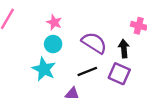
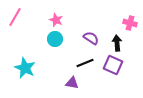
purple semicircle: (94, 43) -> (91, 38), size x0.7
cyan star: (44, 69) -> (25, 68), moved

